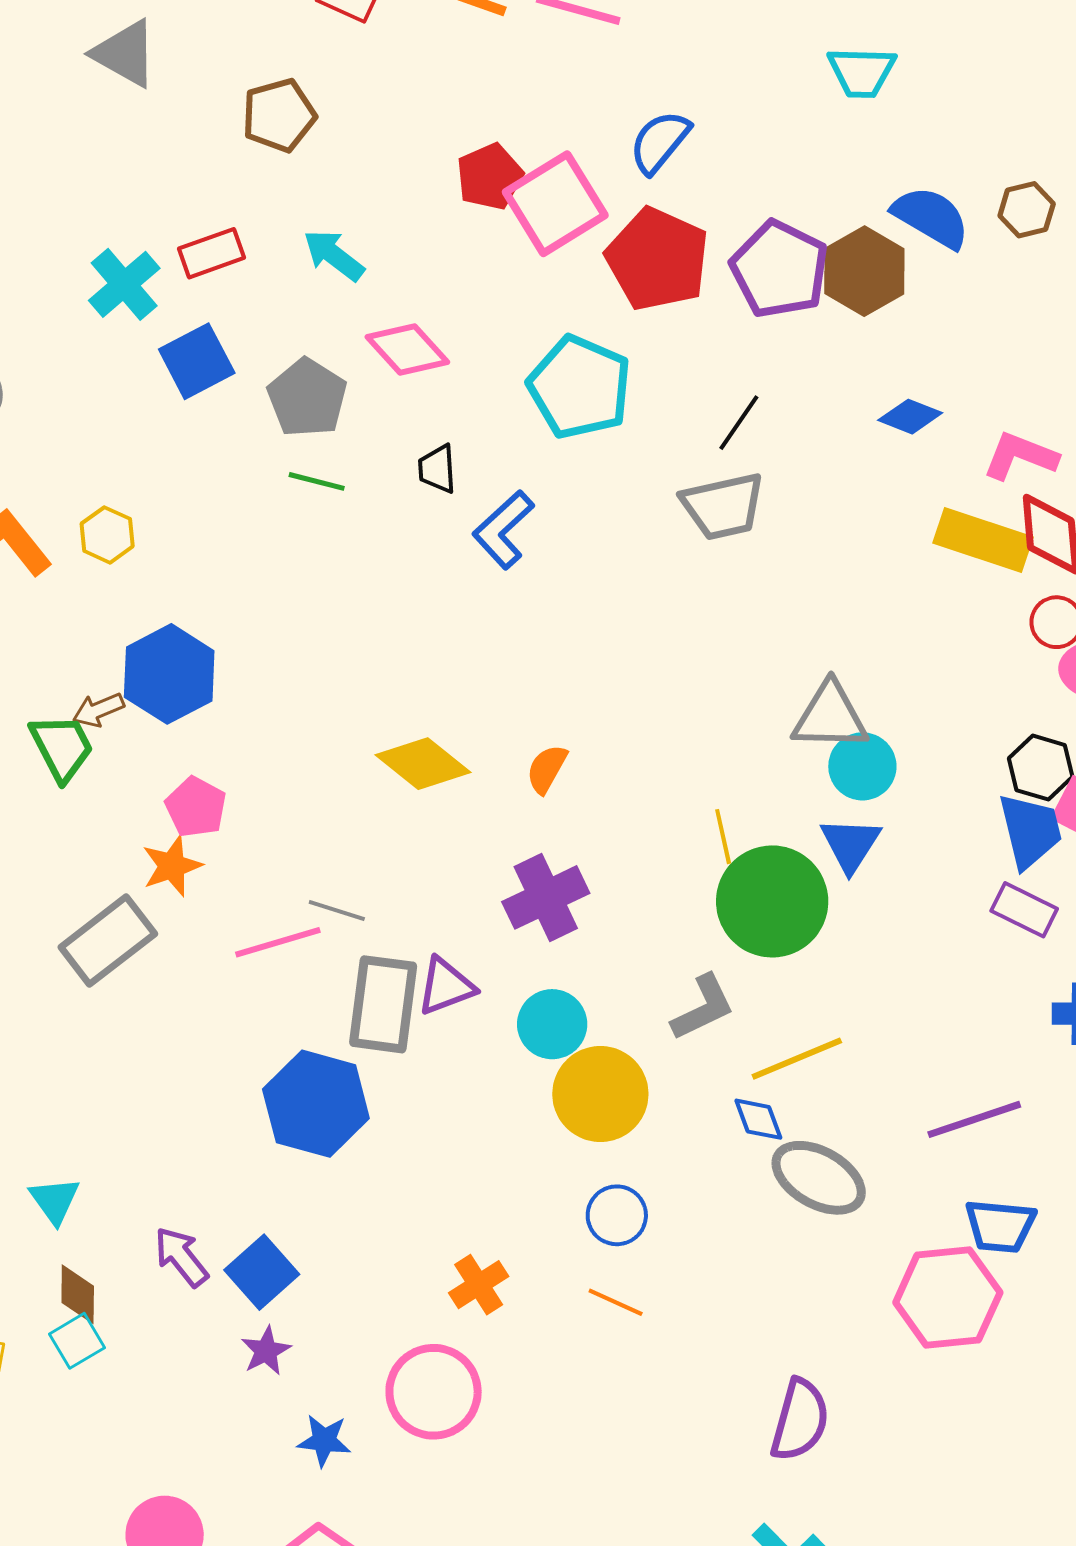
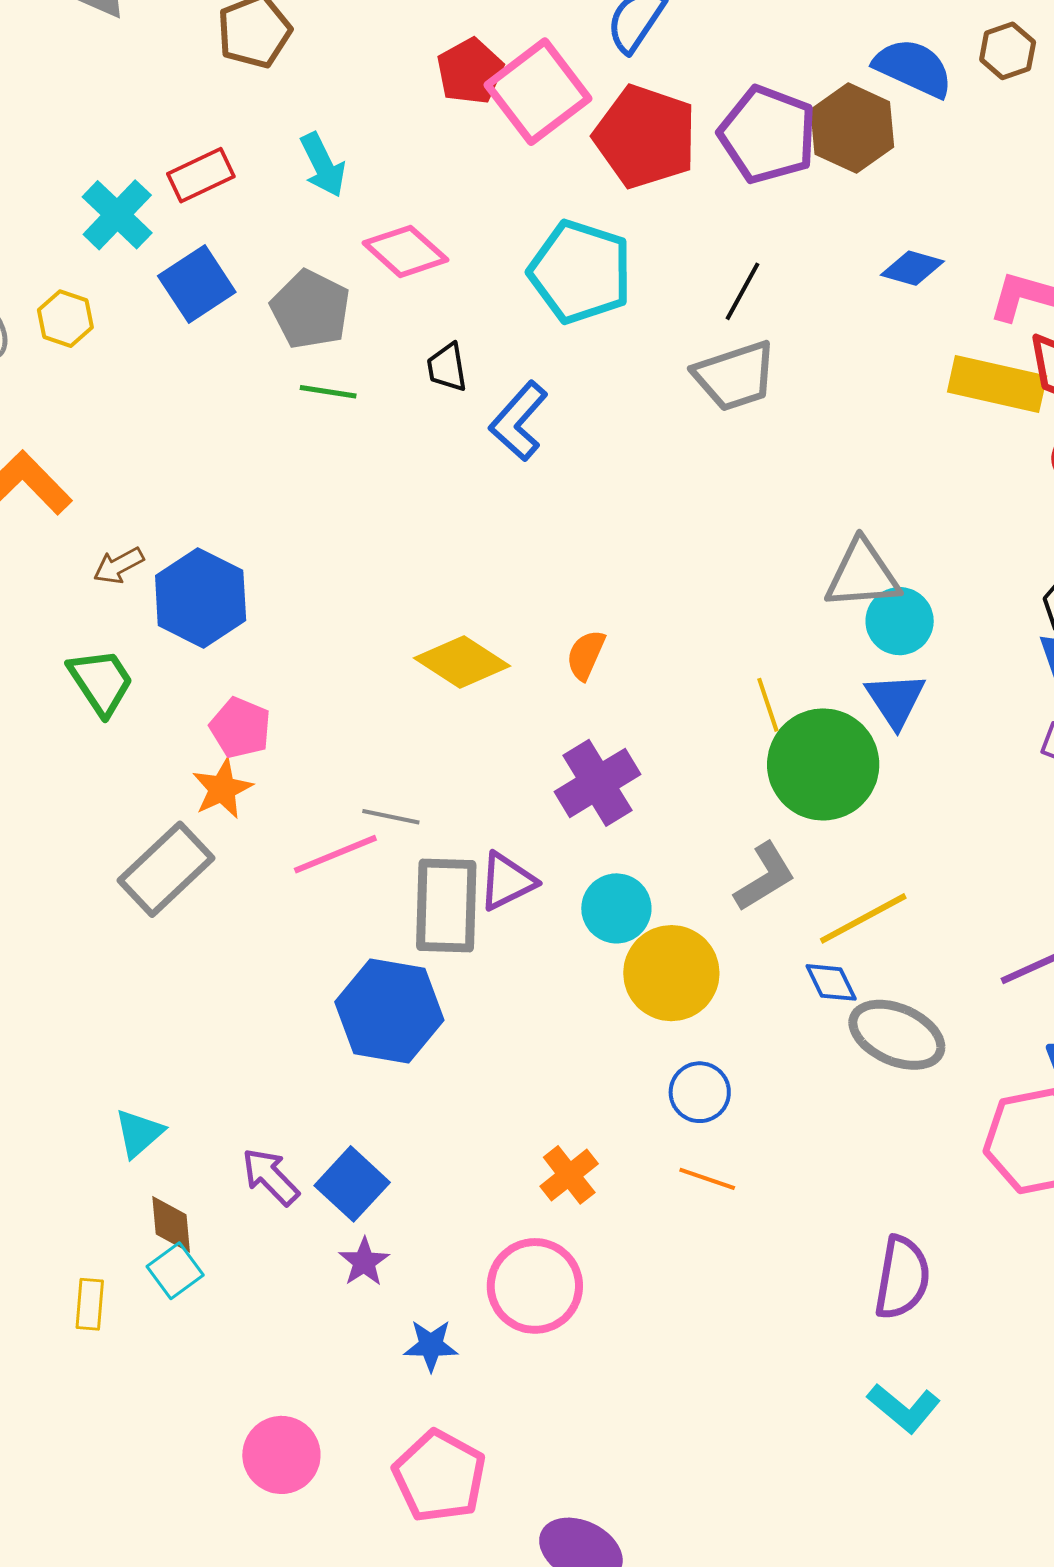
cyan arrow: (334, 255) -> (323, 165), turned -148
yellow hexagon: (107, 535) -> (65, 319), moved
brown arrow: (98, 710) -> (119, 566), moved
cyan triangle: (55, 1200) -> (139, 1133), turned 30

